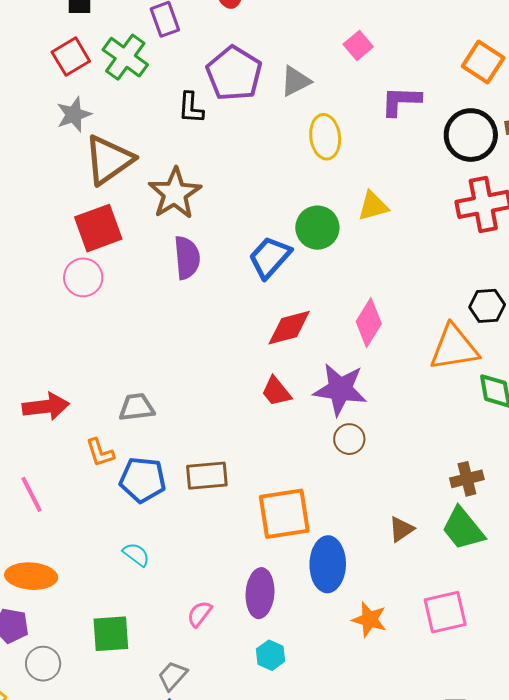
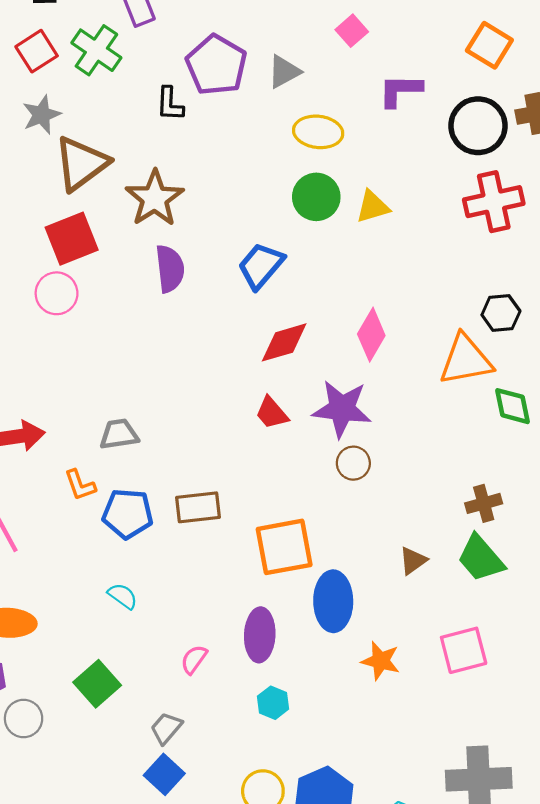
yellow ellipse: (325, 137) -> (318, 132), turned -75
green circle: (317, 228) -> (316, 197), moved
green square: (111, 634) -> (97, 684), turned -36

